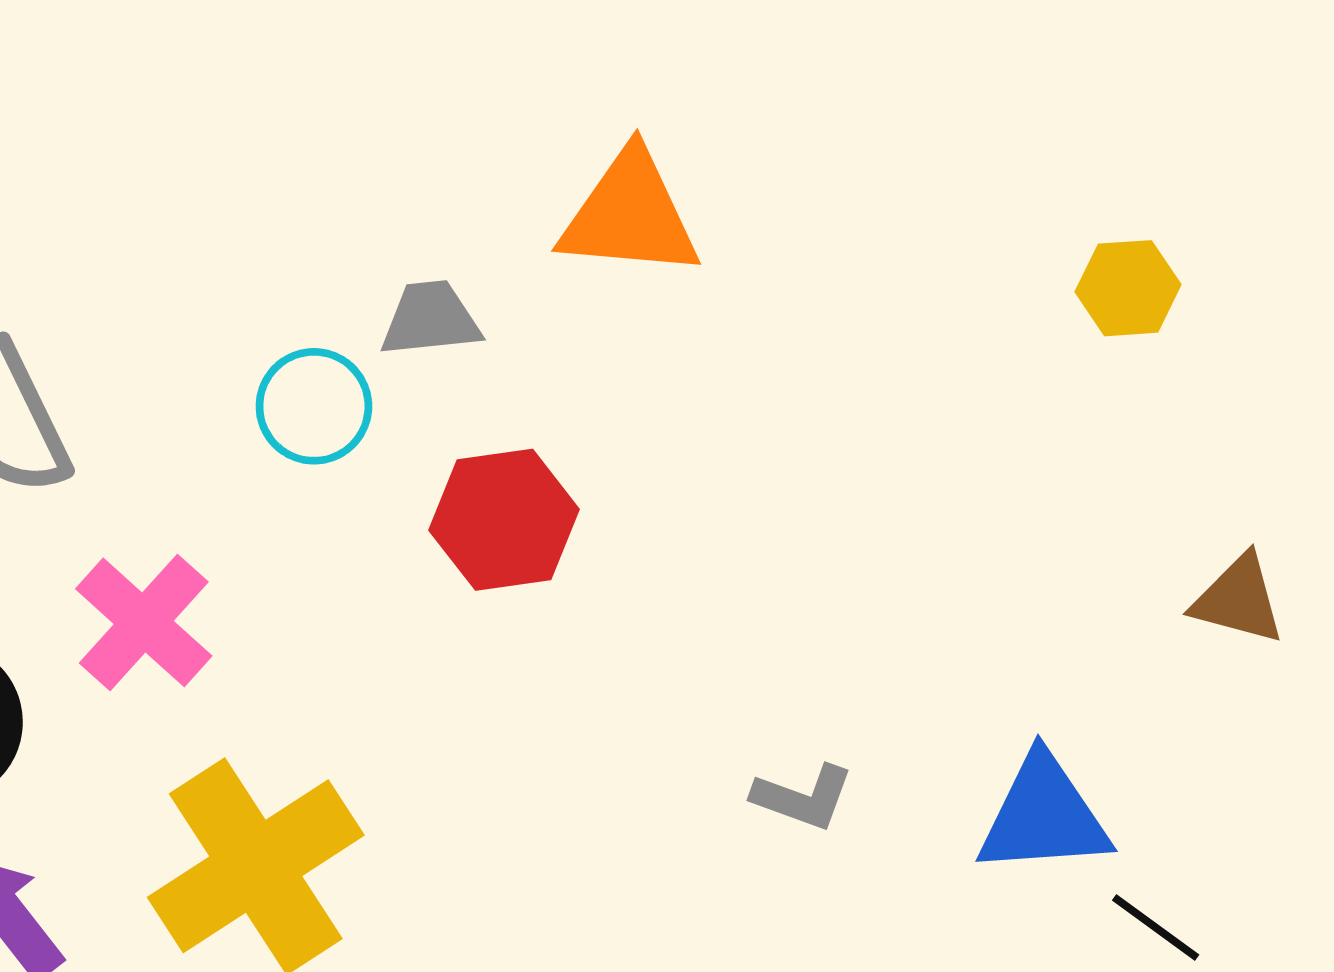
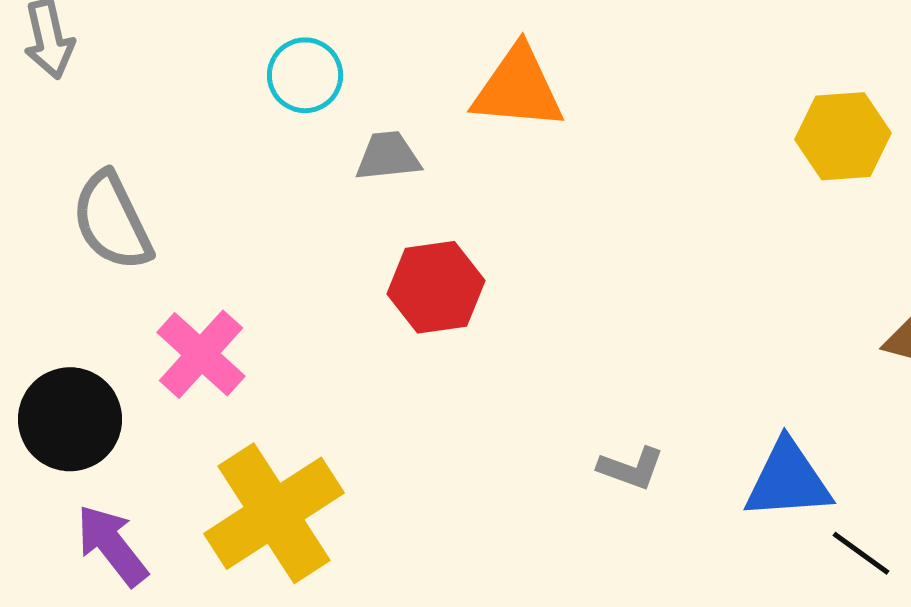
yellow hexagon: (1128, 288) -> (843, 136), size x1.4
cyan circle: (314, 406) -> (305, 75), moved

